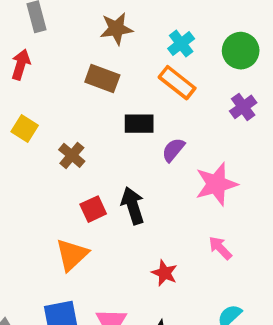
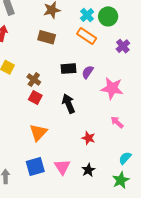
green circle: (241, 51) -> (108, 16), moved
black rectangle: (139, 124) -> (69, 69), moved
pink star: (216, 184) -> (112, 88), turned 30
red square: (93, 209) -> (35, 98), moved, turned -32

